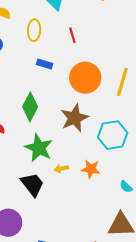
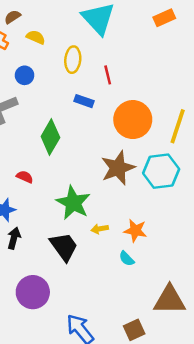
red line: (72, 35) -> (108, 75), moved
green diamond: (30, 107) -> (50, 137), moved
cyan hexagon: (113, 135) -> (161, 171), moved
cyan semicircle: (126, 187) -> (127, 259), moved

